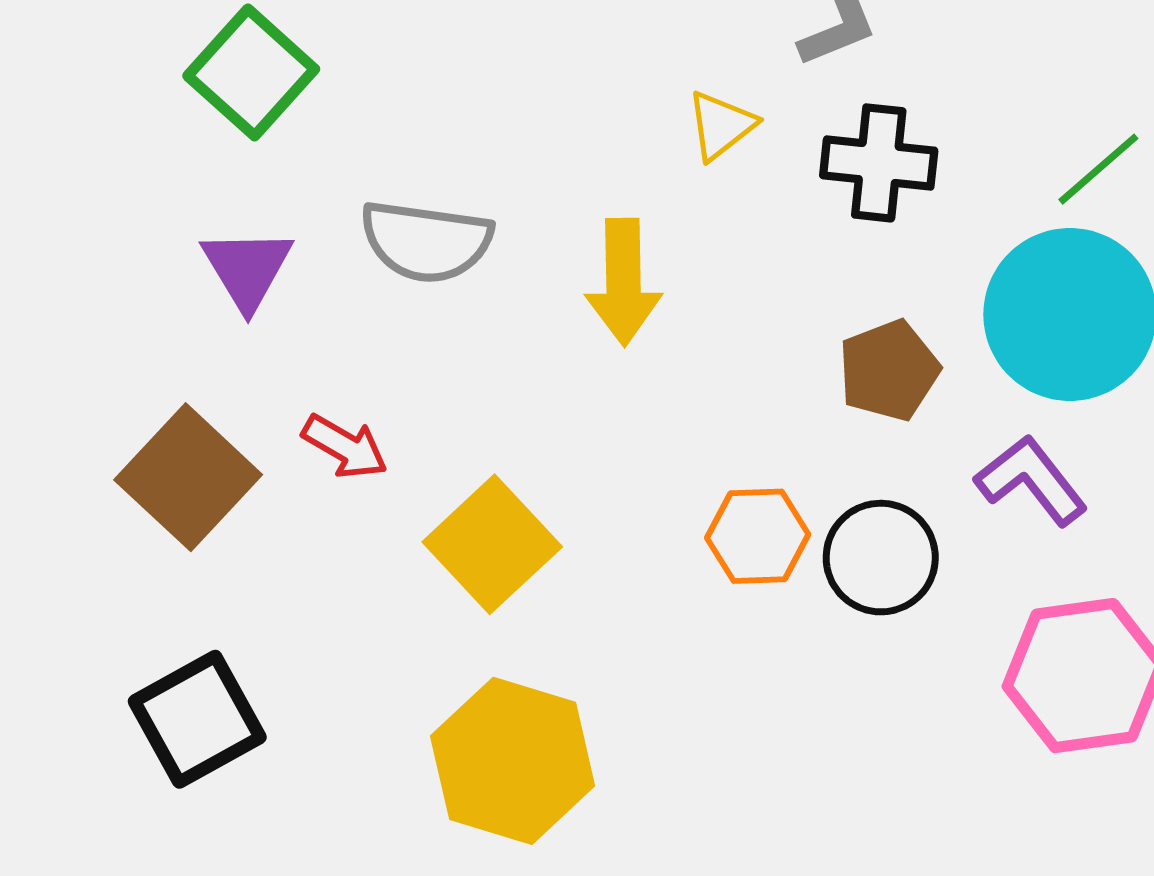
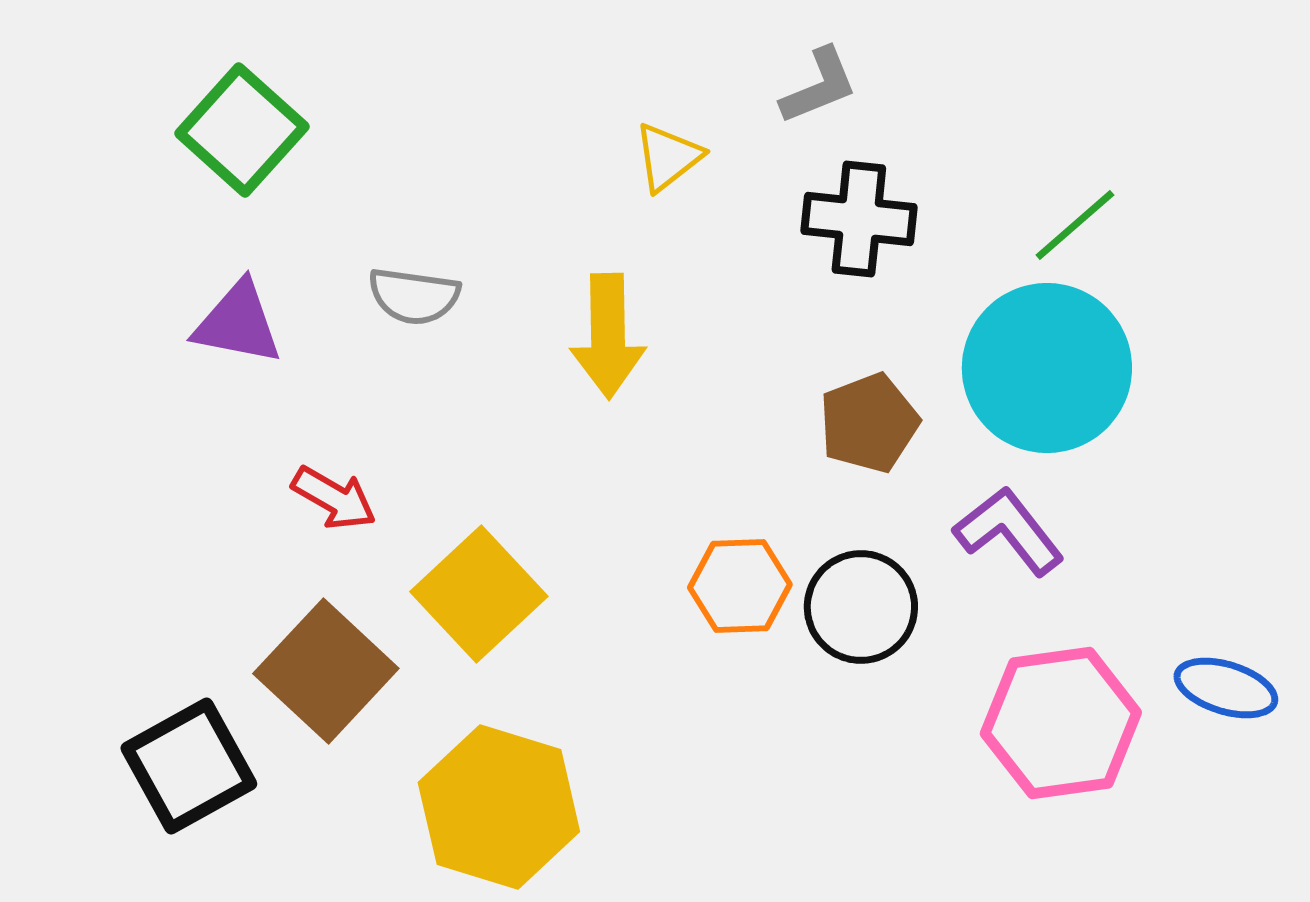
yellow triangle: (721, 125) -> (668, 157), moved
gray semicircle: (426, 241) -> (414, 296), size x0.7
purple triangle: (247, 269) -> (238, 323), turned -48
brown square: (188, 477) -> (326, 671), moved

